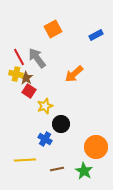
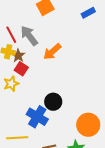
orange arrow: (74, 74) -> (52, 52), moved
yellow star: (45, 106) -> (11, 84), moved
blue cross: (45, 139) -> (37, 117), size x1.5

